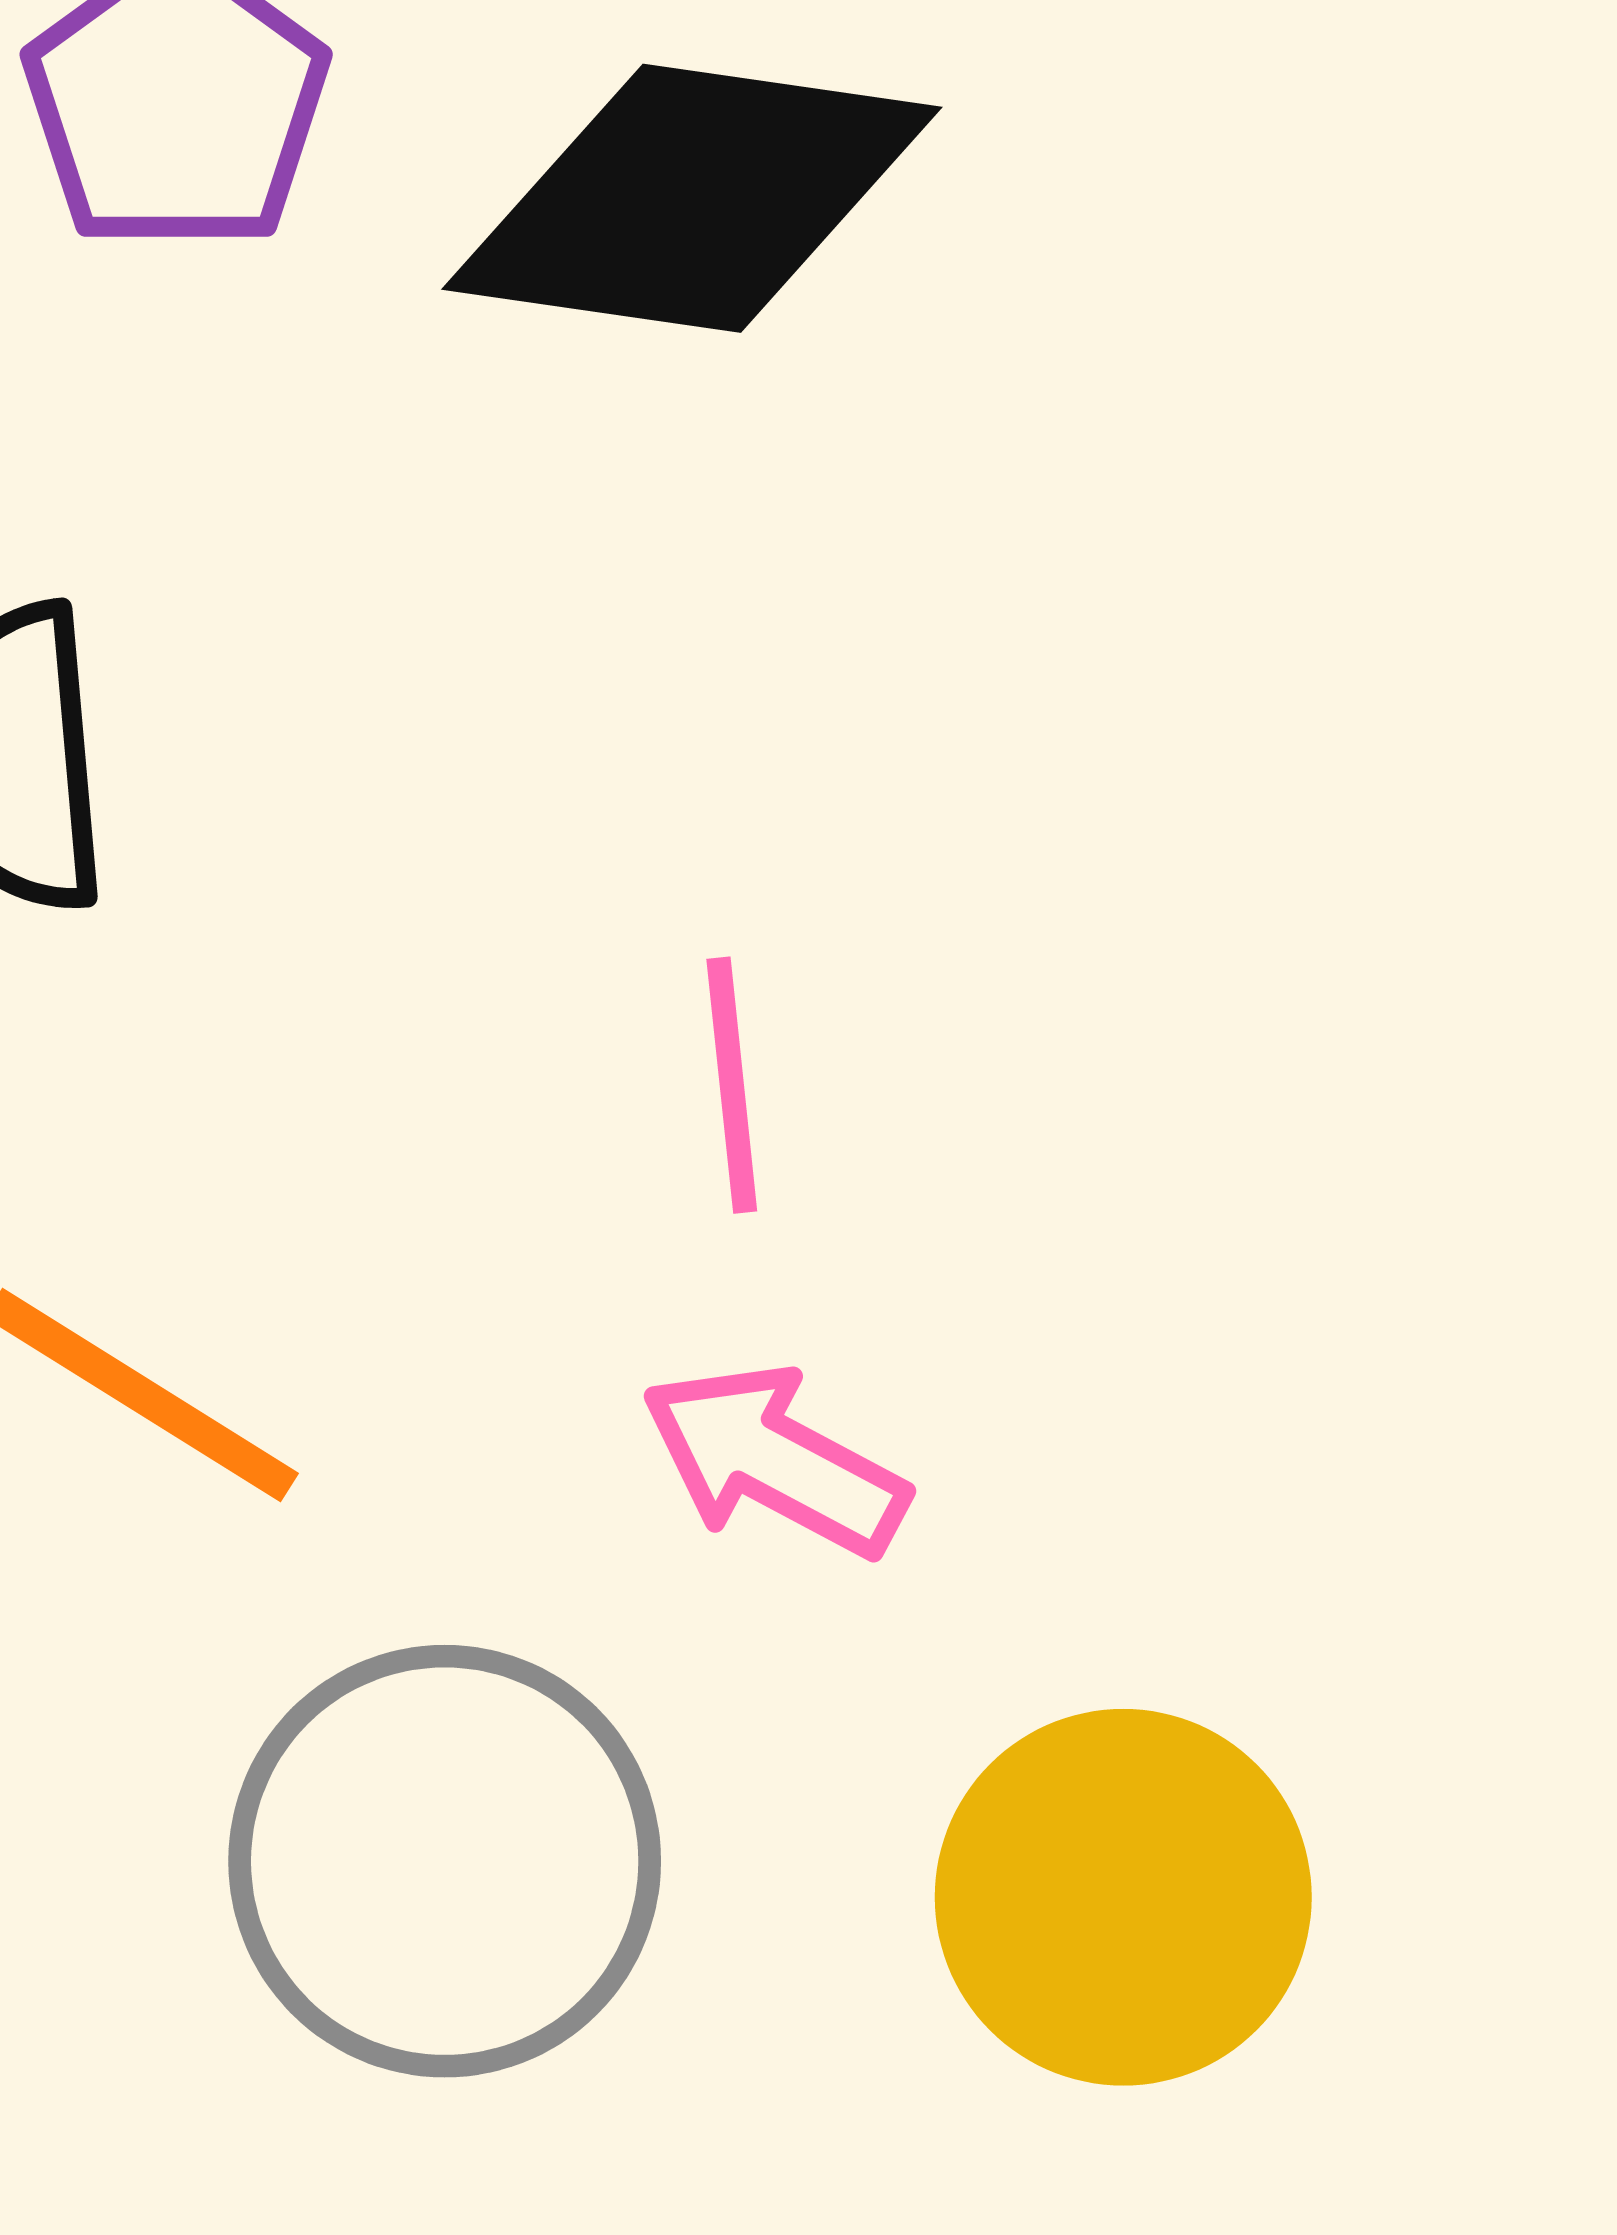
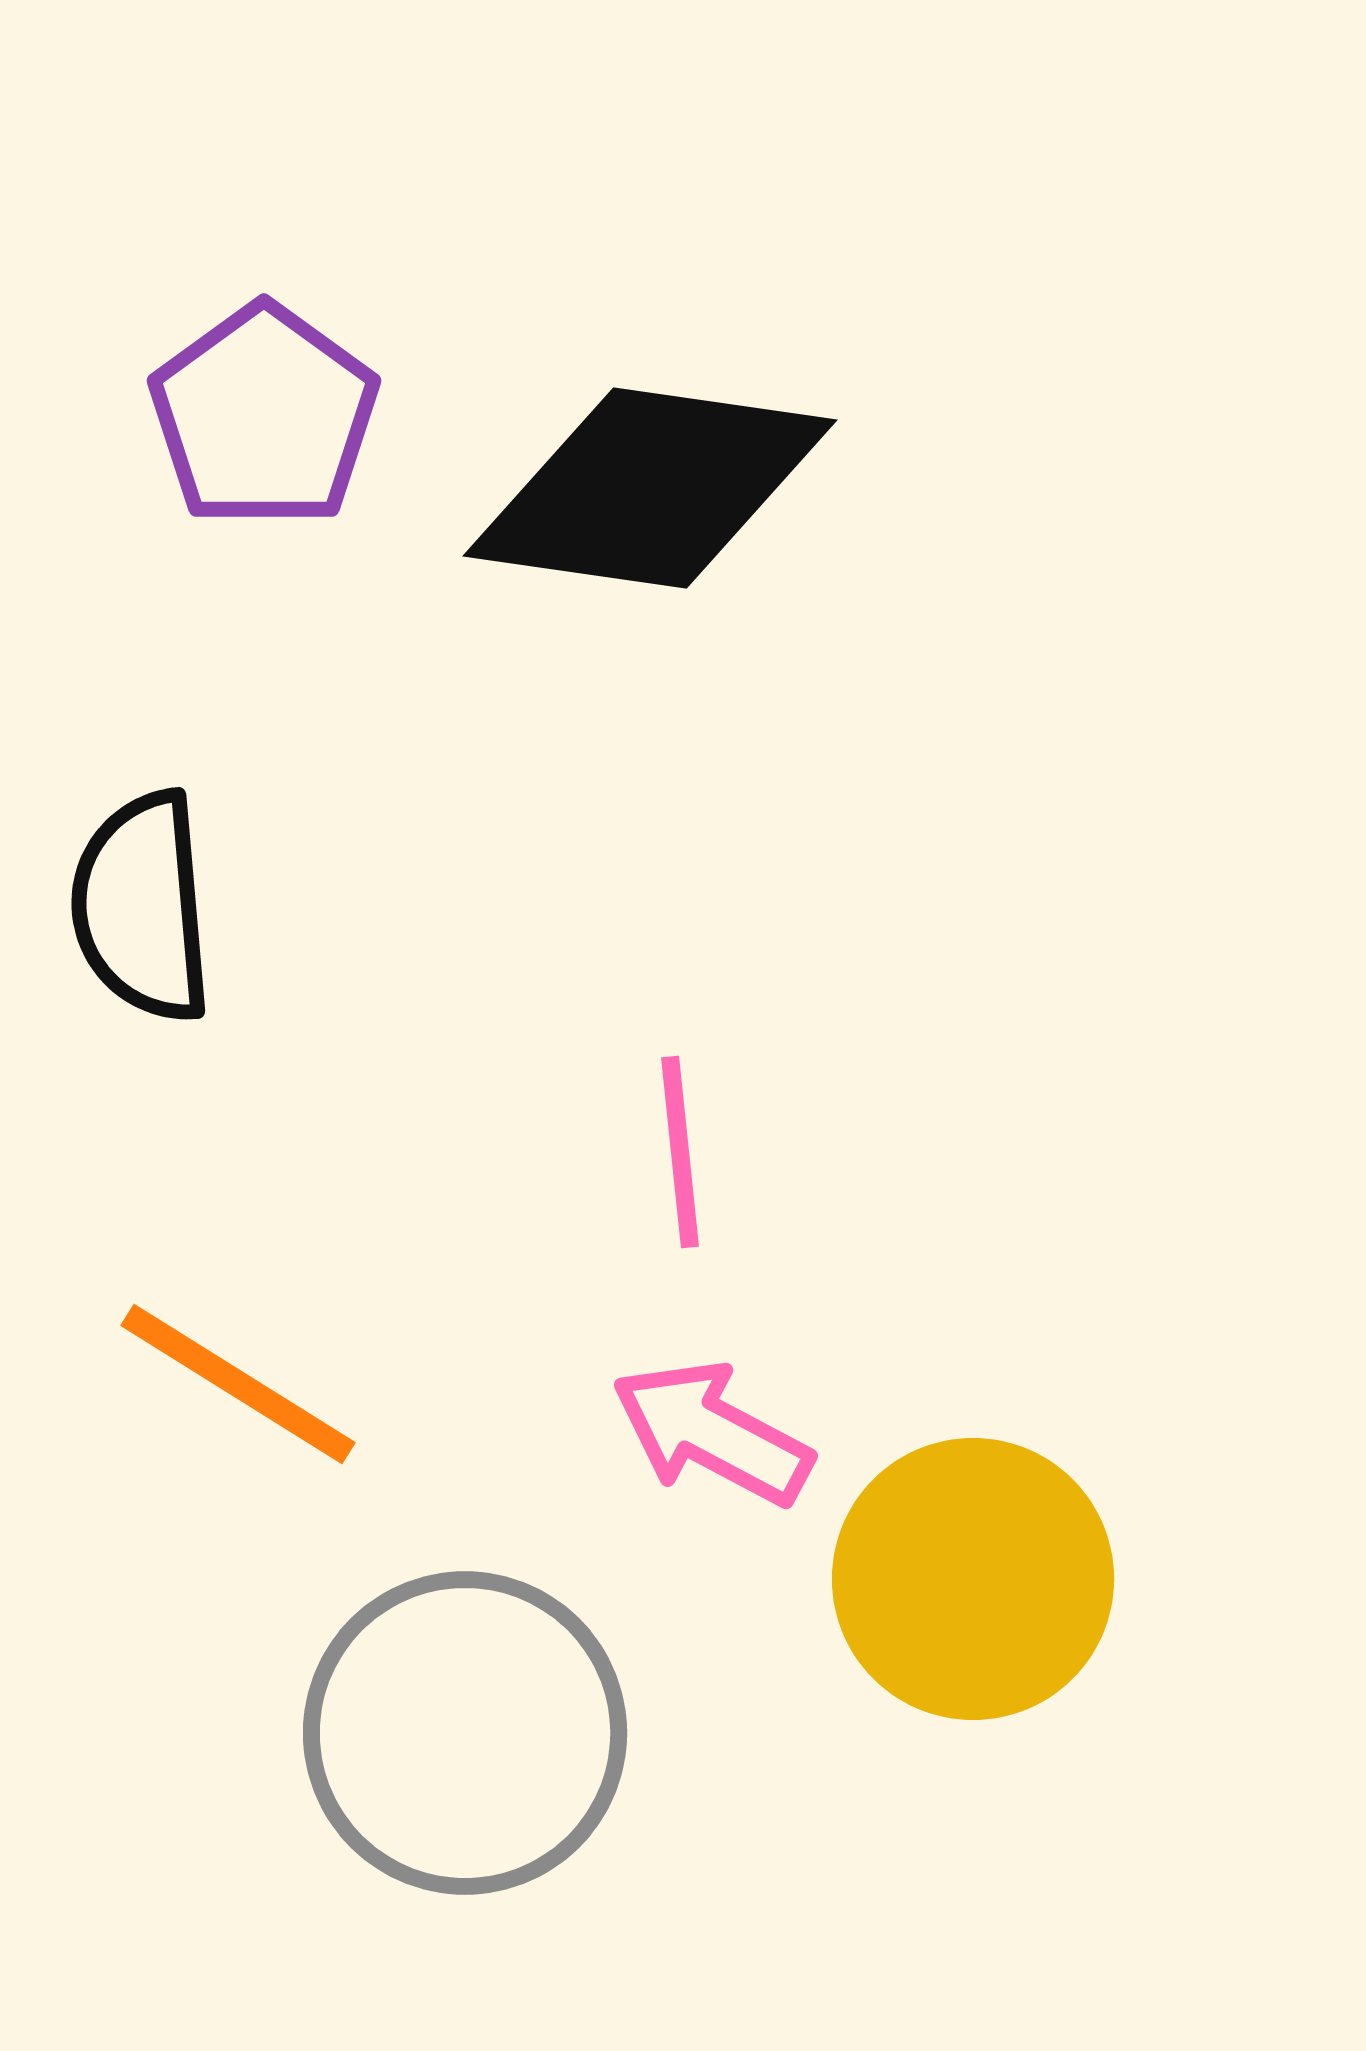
yellow circle: (1123, 1897) -> (973, 1579), moved

